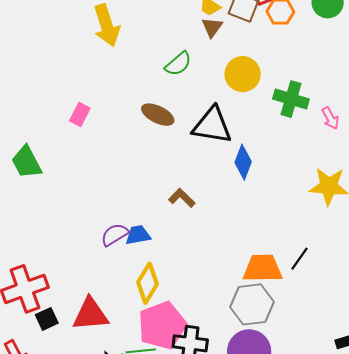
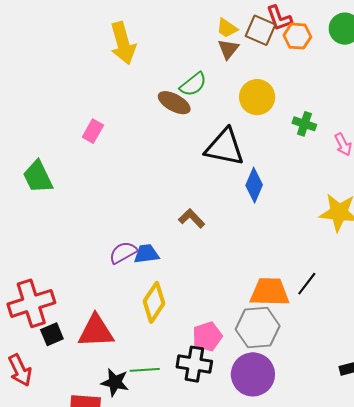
green cross: (291, 99) -> (304, 124), size x0.7
brown ellipse: (158, 115) -> (174, 103), moved
pink pentagon: (162, 325) -> (207, 336), moved, size x0.6

